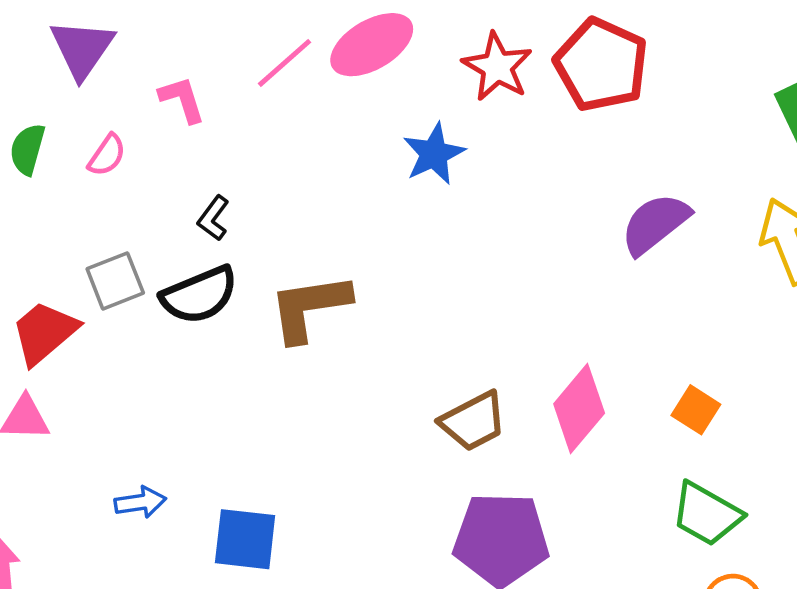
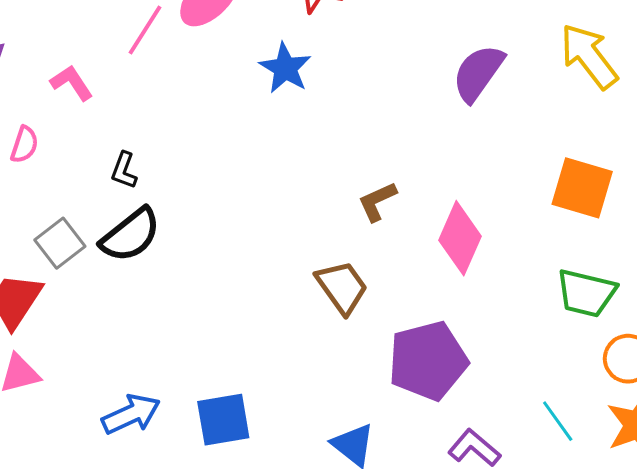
brown L-shape: (309, 307) -> (377, 201), moved, size x0.6
orange square: (696, 410) -> (582, 188), moved, size x1.6
brown trapezoid: (473, 421) -> (342, 287), moved, turned -82
blue arrow: (140, 502) -> (131, 414), size x1.4

